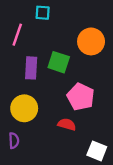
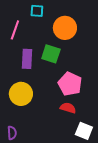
orange circle: (91, 41) -> (65, 28), moved
red semicircle: (67, 124) -> (68, 108), moved
purple semicircle: (14, 141) -> (12, 133), moved

